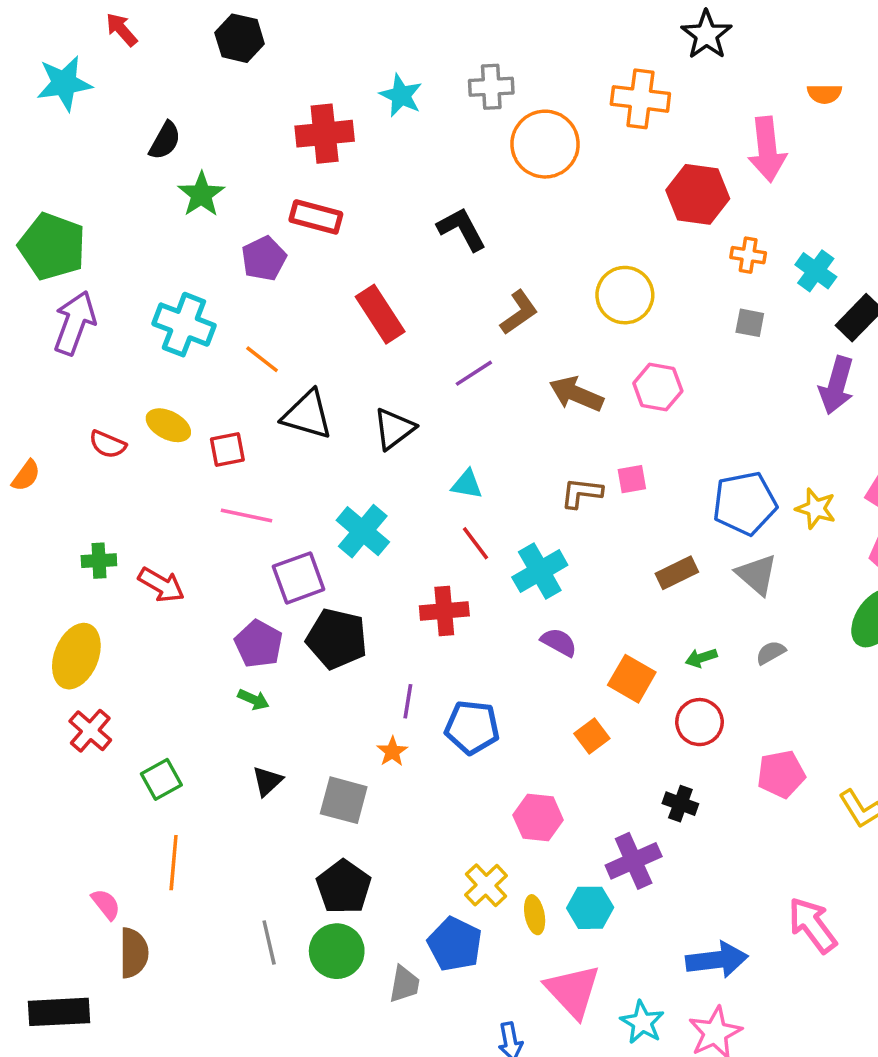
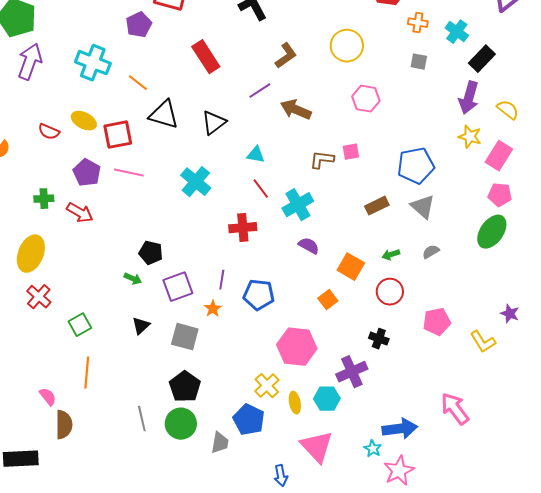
brown arrow: (576, 394) -> (296, 110), moved
red square: (227, 450) -> (118, 135), size x1.4
yellow star: (816, 509) -> (470, 137), moved
purple square: (299, 578) -> (178, 287), moved
black pentagon: (337, 639) -> (151, 253), moved, size x0.7
purple pentagon: (259, 644) -> (87, 173), moved
pink hexagon: (538, 818) -> (297, 347), size x1.4
cyan star: (642, 1022) -> (373, 449), moved, size x0.7

